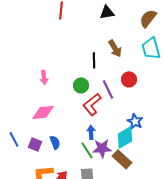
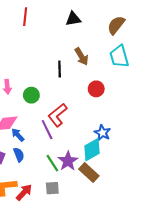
green circle: (81, 85) -> (31, 95), moved
purple line: (108, 89) -> (47, 130), moved
blue arrow: (91, 132) -> (18, 135), moved, turned -40
purple star: (102, 148) -> (68, 161), turned -30

